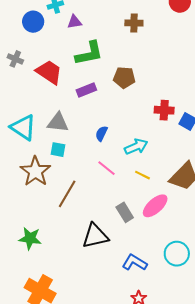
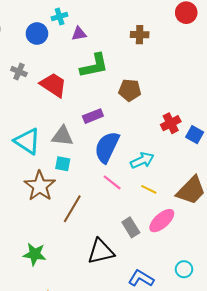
purple rectangle: (86, 90) -> (93, 116), moved
red cross: (164, 110) -> (171, 123), turned -30
blue semicircle: (101, 134) -> (107, 147), size x2.0
cyan circle: (177, 254) -> (184, 269), size x0.7

